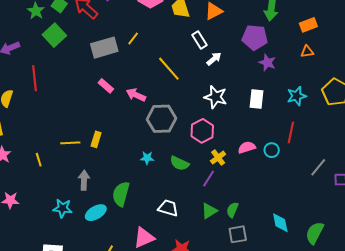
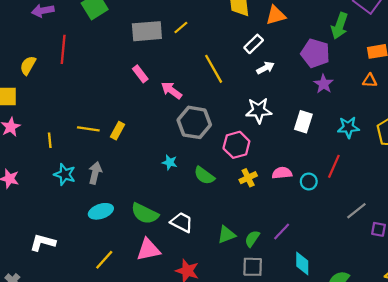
white rectangle: (199, 40) -> (254, 44), turned 66
white star: (216, 97) -> (259, 110), turned -30
purple line: (209, 178) -> (282, 231), moved
green semicircle: (121, 194) -> (145, 213), moved, turned -90
cyan star: (63, 208) -> (65, 174), moved

